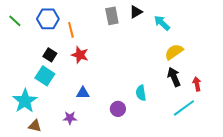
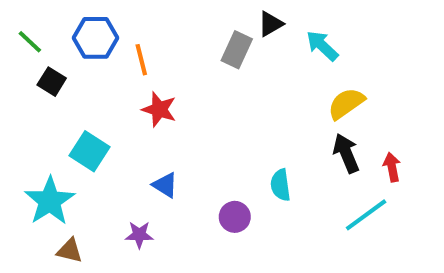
gray rectangle: (112, 16) -> (237, 50), moved, turned 36
black square: (50, 55) -> (52, 82), moved
blue triangle: (83, 93) -> (165, 185), turned 32

